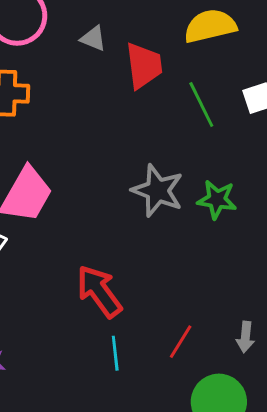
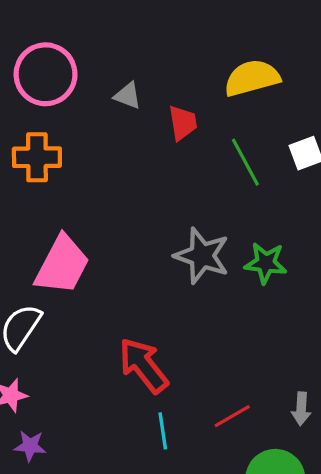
red trapezoid: (144, 66) -> (183, 123), size x0.7
red line: (181, 342) -> (232, 416), turned 30

